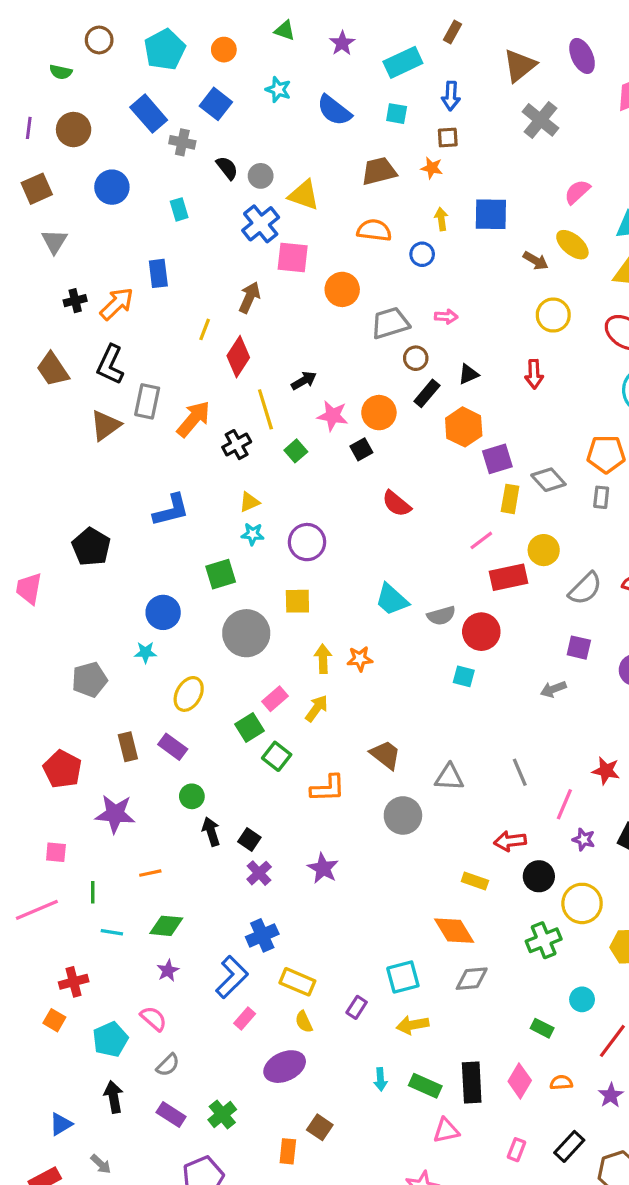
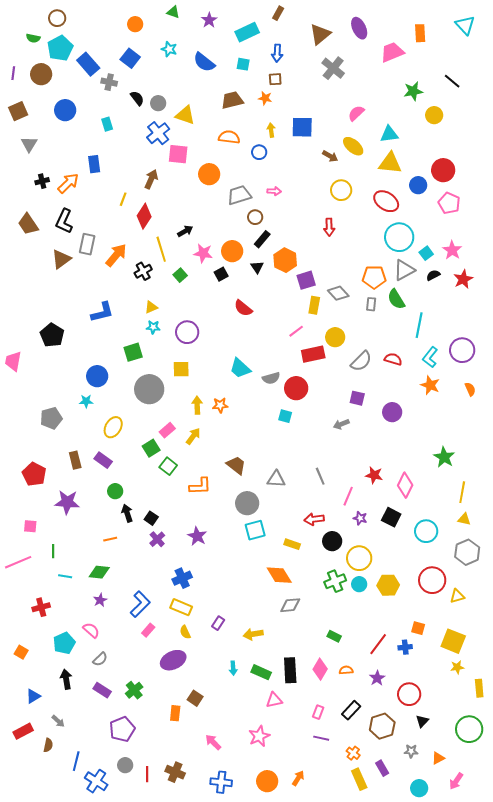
cyan pentagon: (165, 50) -> (60, 48), moved
black triangle: (468, 374) -> (257, 267), moved, turned -40
orange line: (150, 873) -> (110, 539), moved
blue cross: (262, 935) -> (182, 578), moved
cyan square: (403, 977) -> (255, 530), moved
cyan circle: (582, 999) -> (359, 584), moved
orange square: (54, 1020) -> (21, 652), moved

